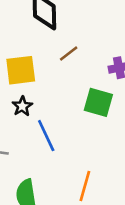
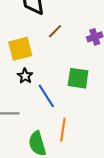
green square: (98, 102) -> (78, 78), moved
orange line: (85, 186) -> (63, 130), moved

